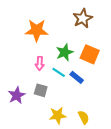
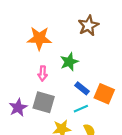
orange square: (90, 54) -> (104, 94), moved
cyan line: (59, 72) -> (81, 109), moved, turned -56
gray square: (41, 90) -> (44, 102), size x1.5

